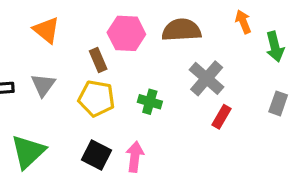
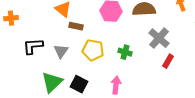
brown rectangle: (98, 60) -> (76, 26), moved, turned -56
gray triangle: (43, 85) -> (61, 51), moved
black square: (96, 155) -> (79, 84), moved

